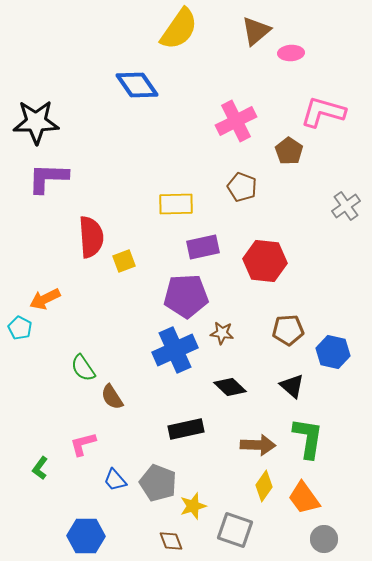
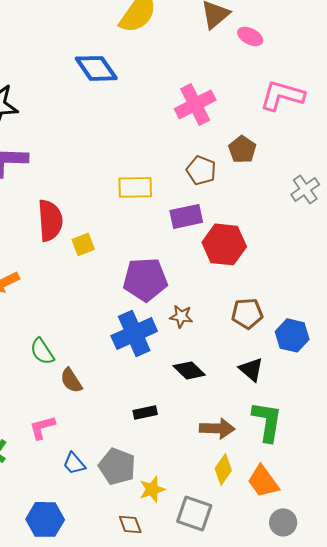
pink ellipse: (291, 53) -> (250, 36), turned 30
brown pentagon: (289, 151) -> (242, 149), moved
purple rectangle: (203, 247) -> (186, 216), moved
black rectangle: (186, 429) -> (145, 412), size x0.7

